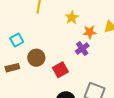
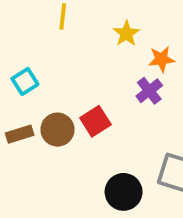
brown circle: (36, 58) -> (57, 130), moved
red square: (60, 70) -> (95, 121), moved

